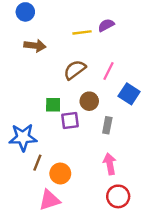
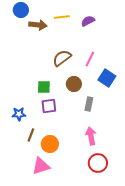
yellow line: (82, 32) -> (62, 17), moved
brown arrow: (35, 46) -> (38, 25), moved
purple square: (70, 120) -> (49, 106), moved
blue star: (23, 137) -> (19, 114), size x0.6

